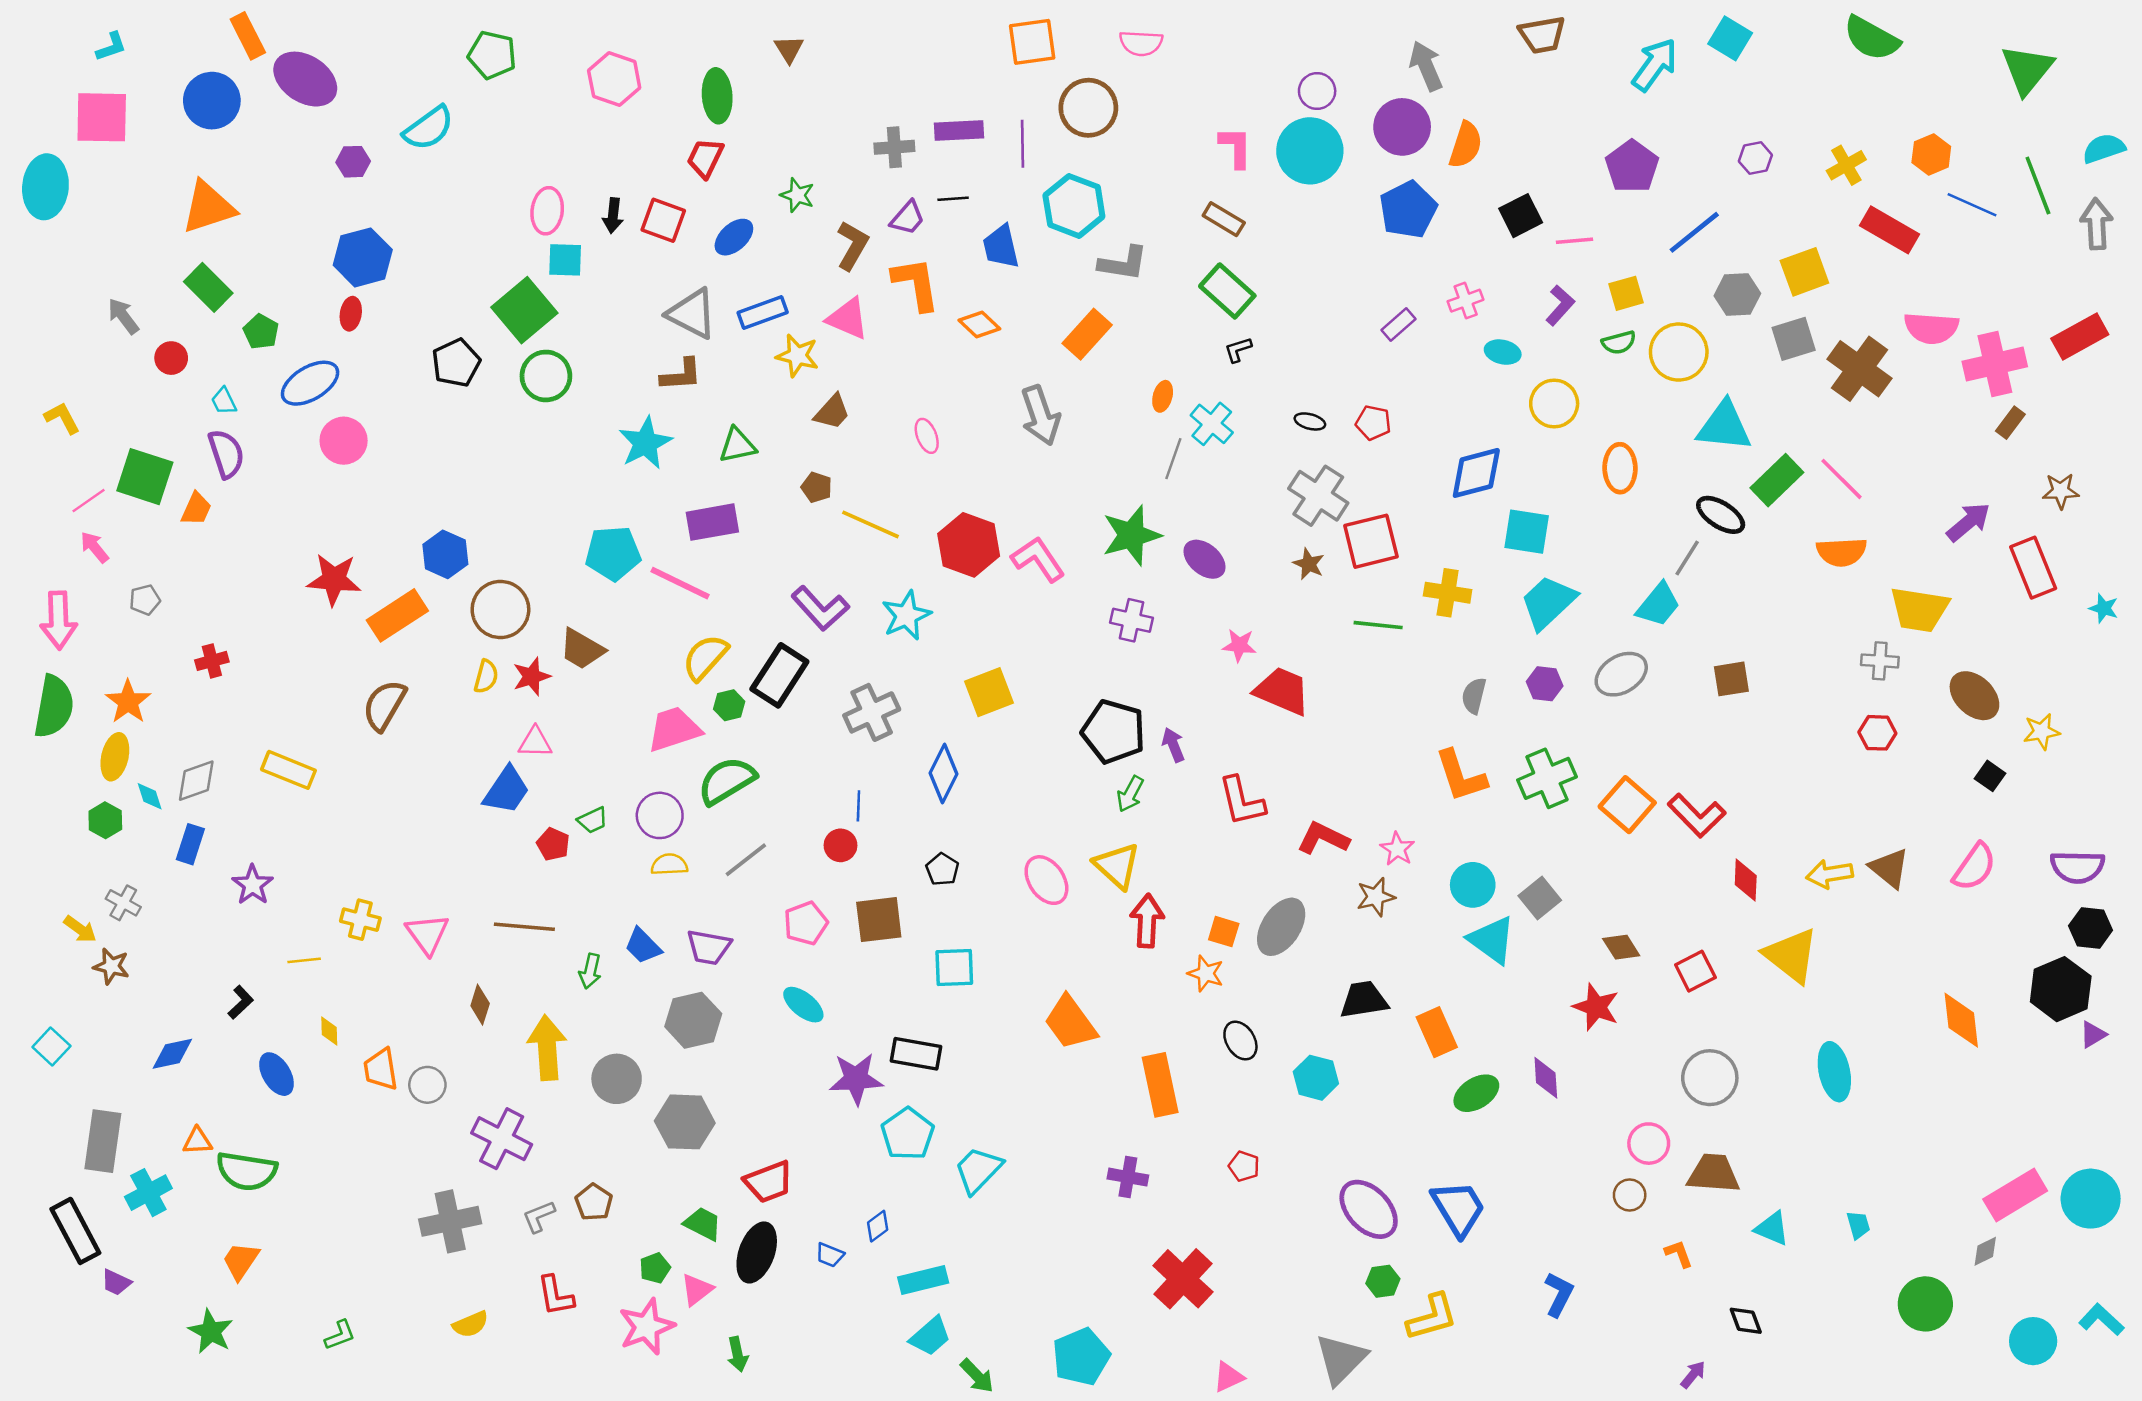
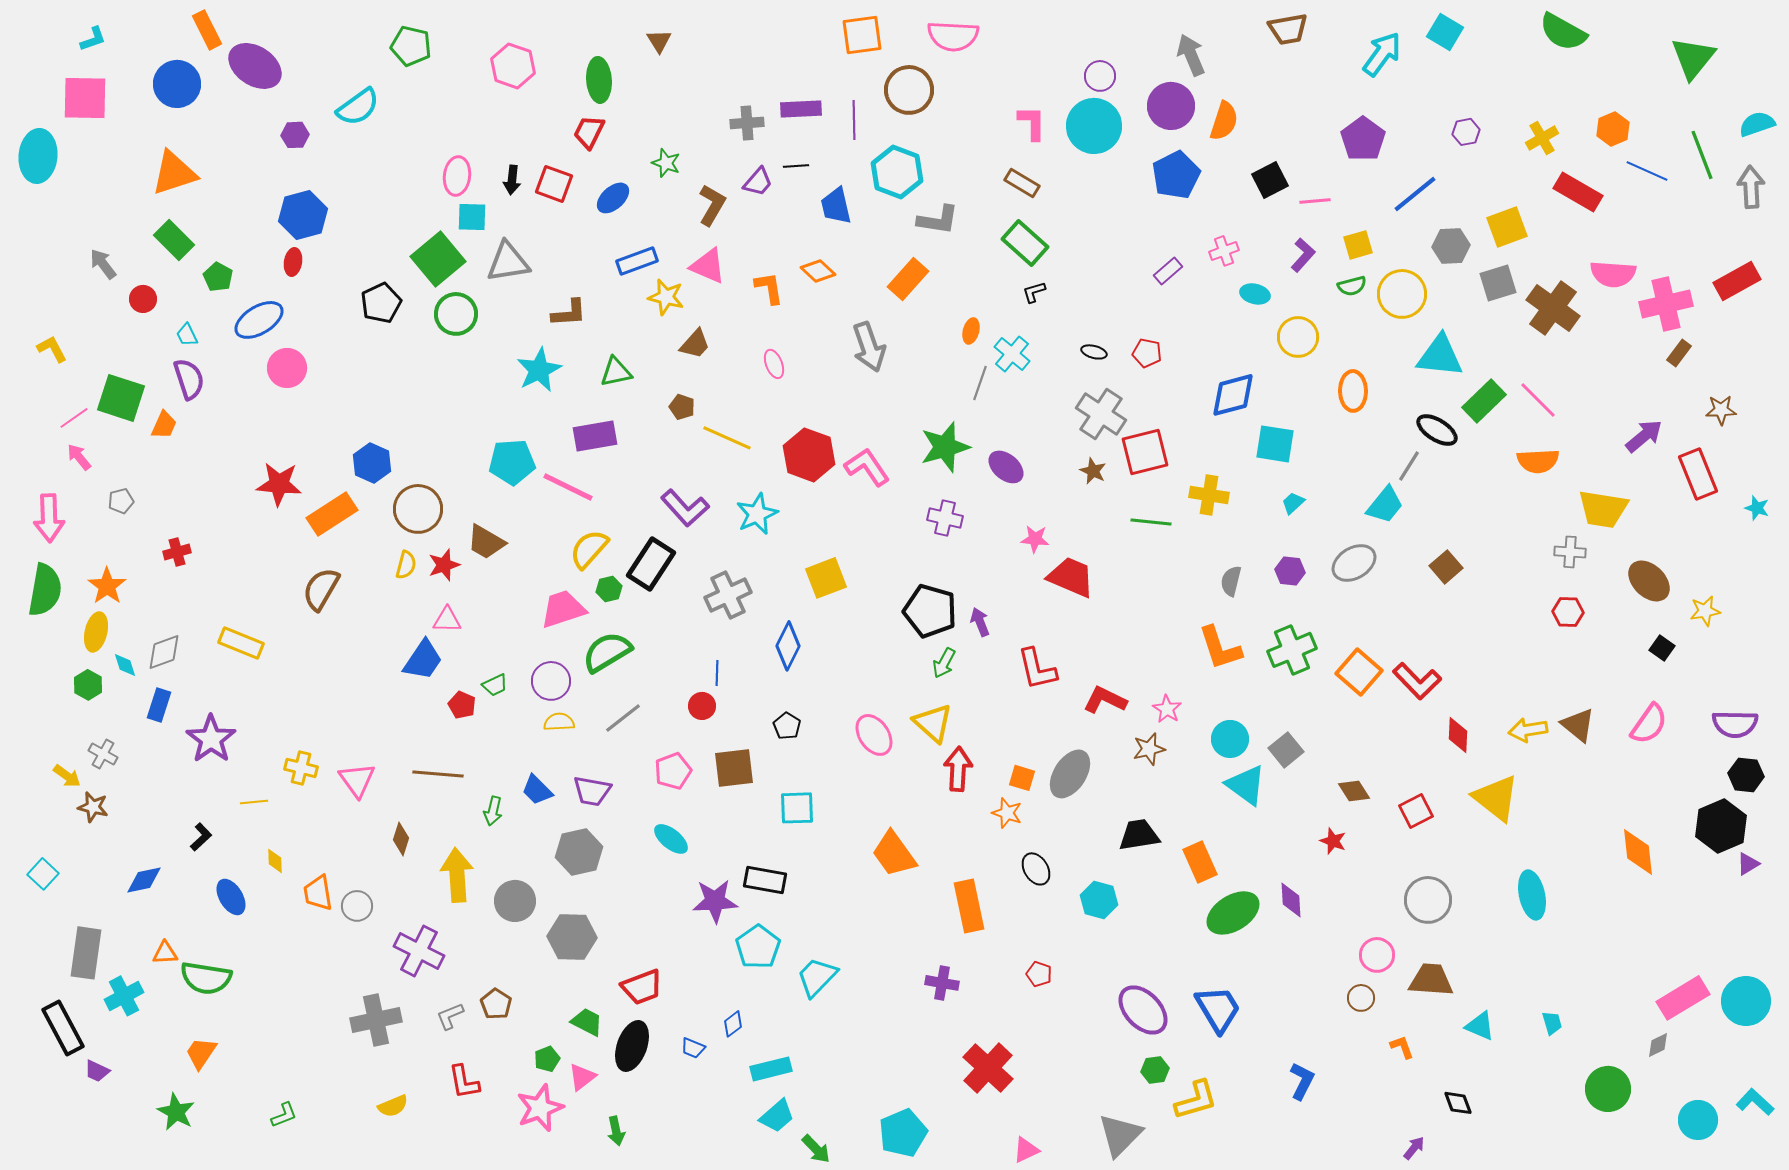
pink semicircle: (1141, 43) -> (953, 36), size x1.4
orange L-shape: (916, 284) -> (769, 288), moved, size x0.7
gray triangle: (692, 314) -> (508, 262), moved, turned -36
cyan trapezoid: (1548, 602) -> (1293, 503), size x0.5
brown square: (1731, 679) -> (1446, 567), turned -32
purple star: (253, 885) -> (211, 739), size x1.4
red star: (1596, 1007) -> (1333, 841), size x0.7
green ellipse: (1476, 1093) -> (1233, 913), size x1.4

